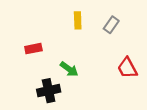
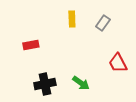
green arrow: (69, 69) -> (81, 83), moved

